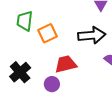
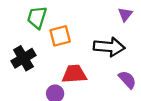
black cross: (20, 72) -> (23, 58), moved

